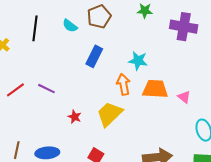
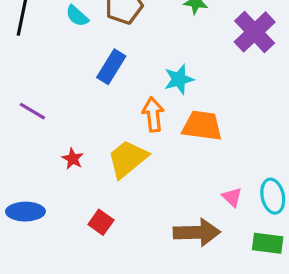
purple cross: (184, 27) -> (255, 32), turned 32
cyan star: (138, 61) -> (179, 79), turned -30
pink triangle: (184, 97) -> (232, 197), moved

